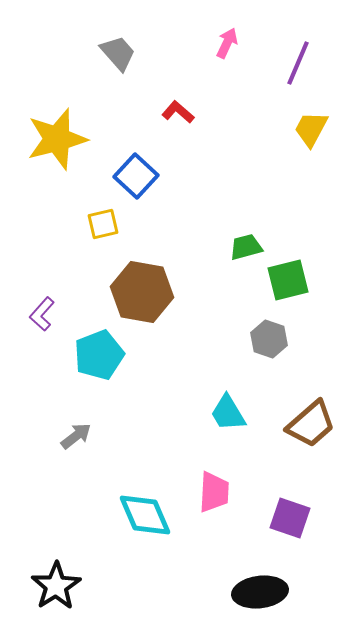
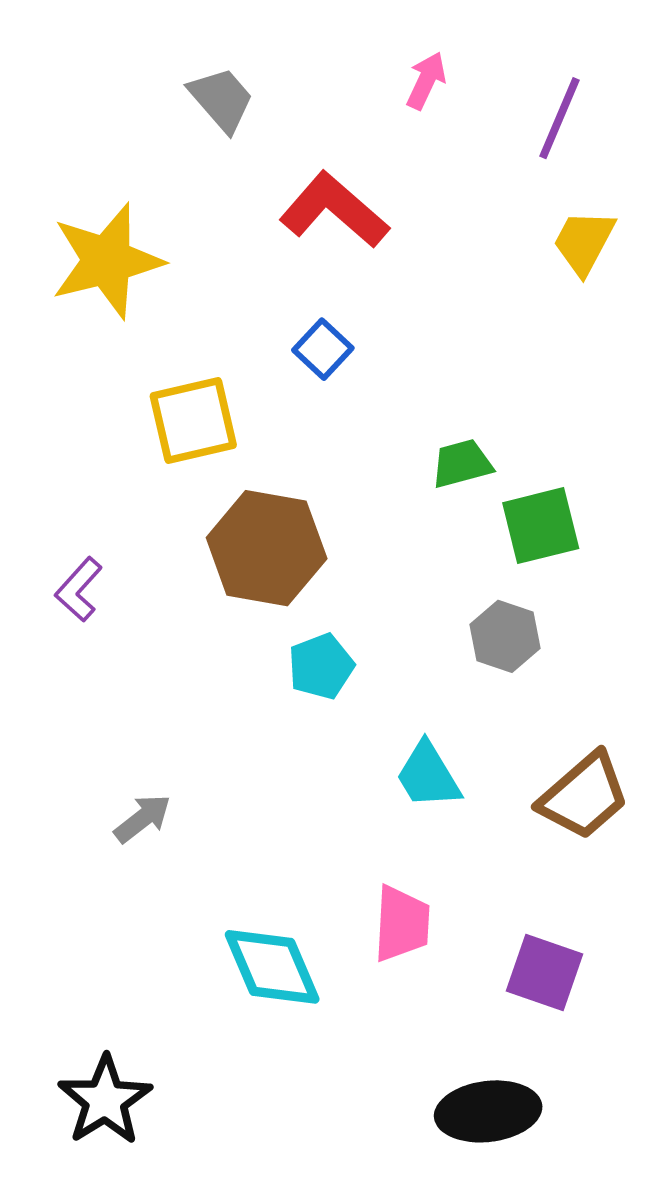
red L-shape: (178, 112) -> (334, 210), size x1.8
blue square: (136, 176) -> (323, 349), moved, size x0.7
yellow square: (103, 224) -> (193, 420), size x1.5
cyan pentagon: (99, 355) -> (321, 666), moved, size x0.7

